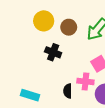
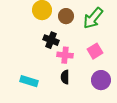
pink cross: (85, 82) -> (65, 55), moved

